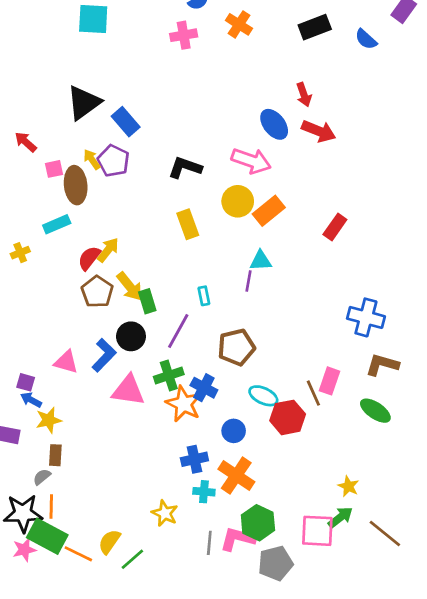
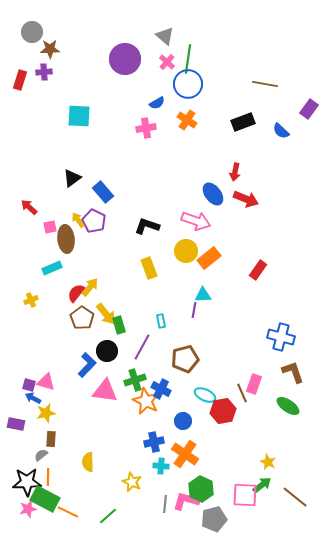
red arrow: (304, 95) -> (235, 172), turned 30
black triangle: (84, 103) -> (72, 178), size x0.7
yellow cross: (20, 253) -> (31, 300), moved
pink triangle: (66, 362) -> (46, 382), moved
brown L-shape: (382, 365) -> (293, 372), turned 55
yellow semicircle: (109, 542) -> (88, 462), moved, turned -36

